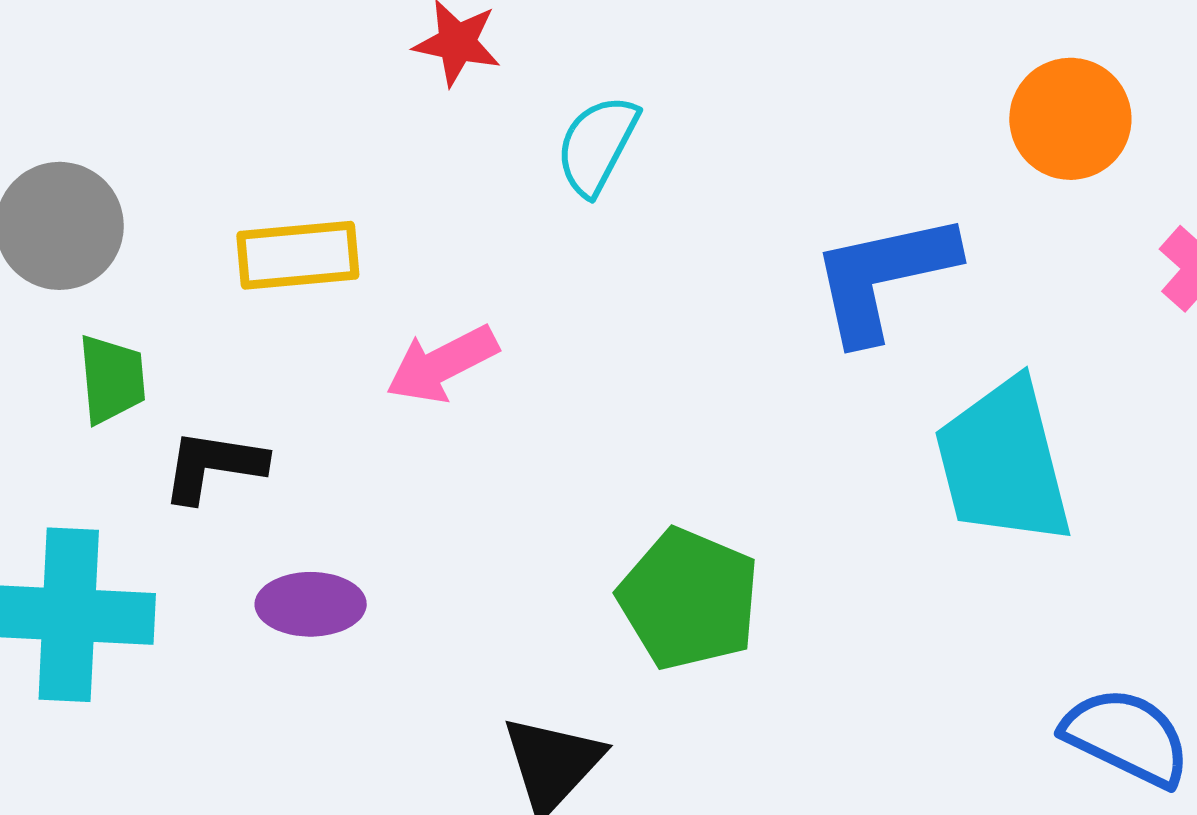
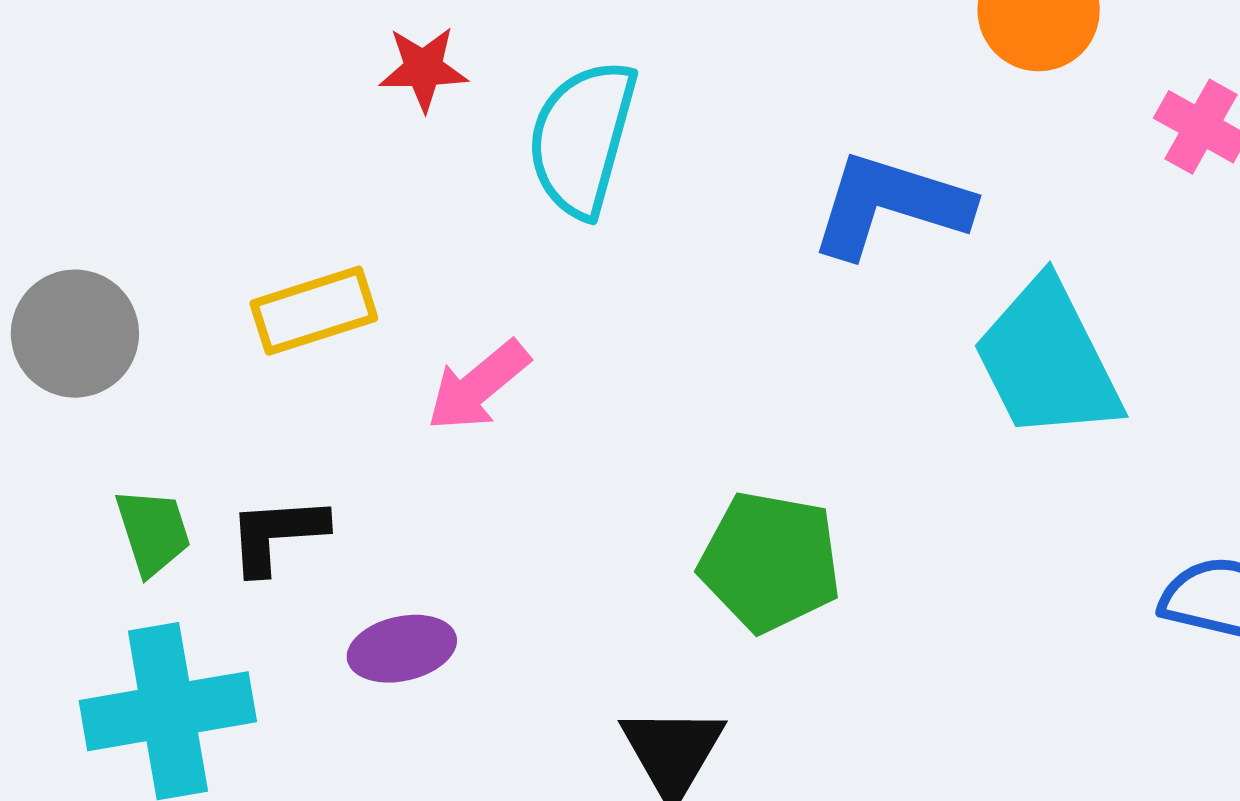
cyan semicircle: (597, 145) -> (582, 138), size x1.5
blue L-shape: (883, 277) -> (890, 205), turned 42
green trapezoid: (112, 379) -> (153, 532), moved

